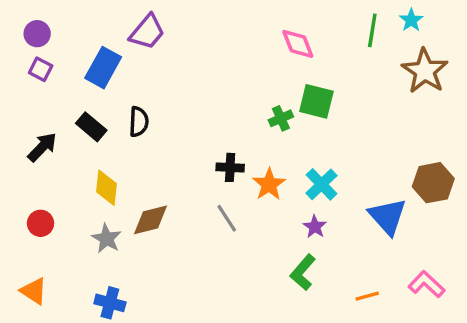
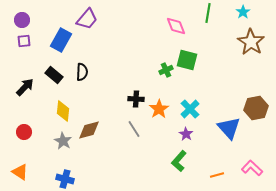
green line: (372, 30) -> (208, 13), moved
purple square: (41, 69) -> (24, 41), turned -32

